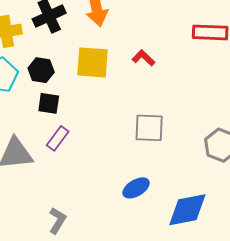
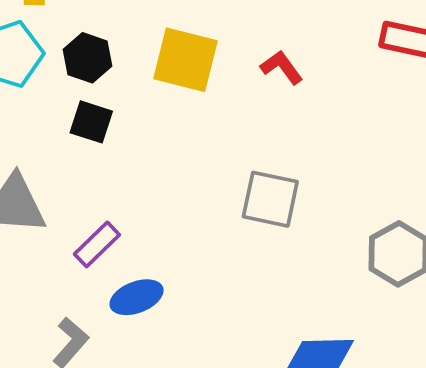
purple rectangle: (58, 138) -> (97, 244), moved
blue ellipse: (136, 188) -> (137, 297), moved

